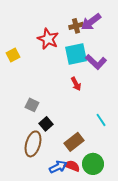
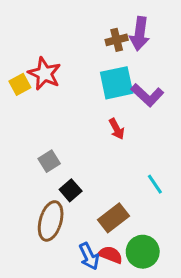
purple arrow: (91, 22) -> (140, 34), turned -45
red star: (48, 39) -> (44, 74), moved
gray square: (32, 105) -> (49, 161), turned 32
blue arrow: (58, 167) -> (89, 256), turned 90

